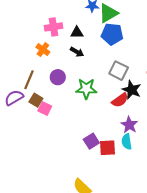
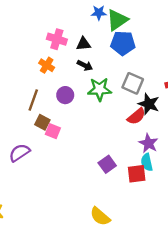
pink cross: (53, 27) -> (57, 39), turned 30
green star: (86, 89) -> (100, 89), moved
purple semicircle: (14, 98) -> (19, 153), moved
red square: (107, 148) -> (137, 174), moved

